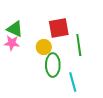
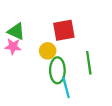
green line: (79, 45) -> (89, 63), moved
cyan line: (73, 82) -> (66, 88), moved

